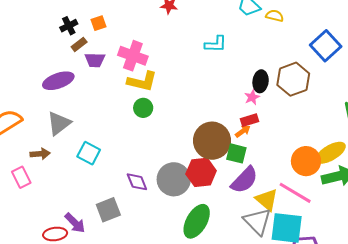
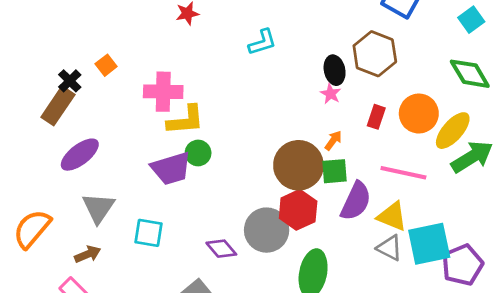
brown rectangle: (79, 44) -> (58, 106), moved, size x1.8
purple trapezoid: (95, 60) -> (171, 168), moved, size x1.5
red rectangle: (250, 120) -> (376, 117), moved, turned -36
orange circle: (306, 161) -> (419, 114), moved
pink line: (295, 193) -> (403, 173), moved
gray triangle: (257, 221) -> (389, 248), size x0.7

